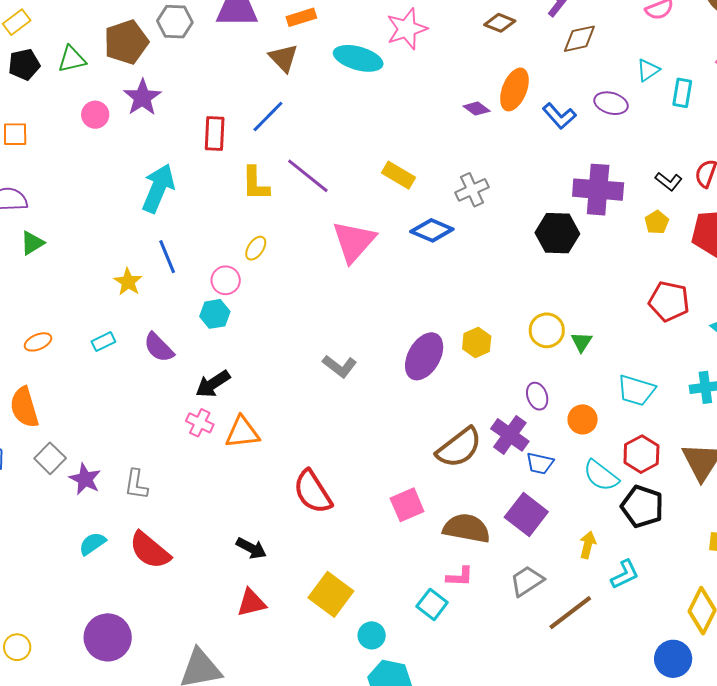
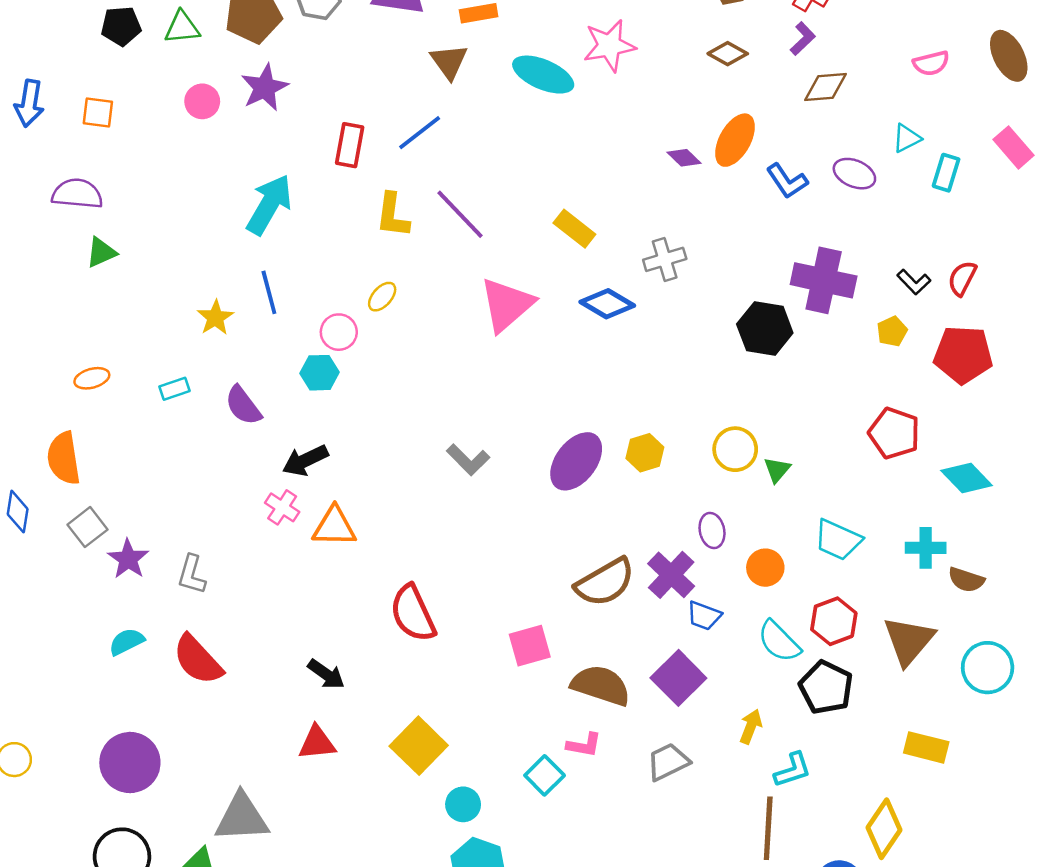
brown line: (570, 613) -> (768, 828), moved, turned -57

